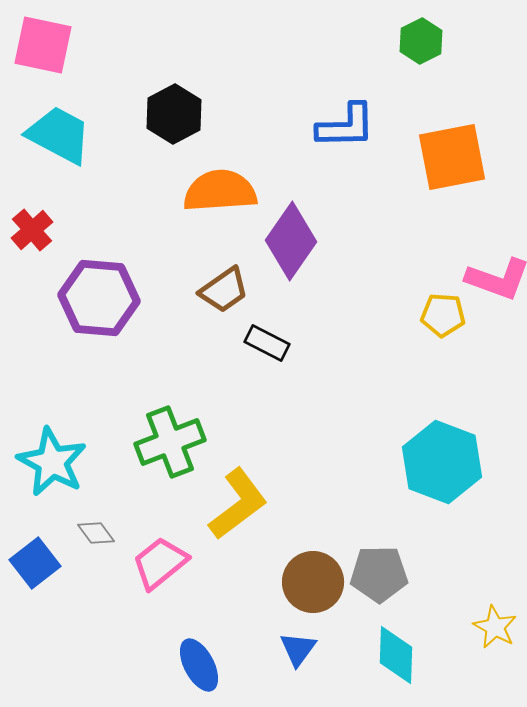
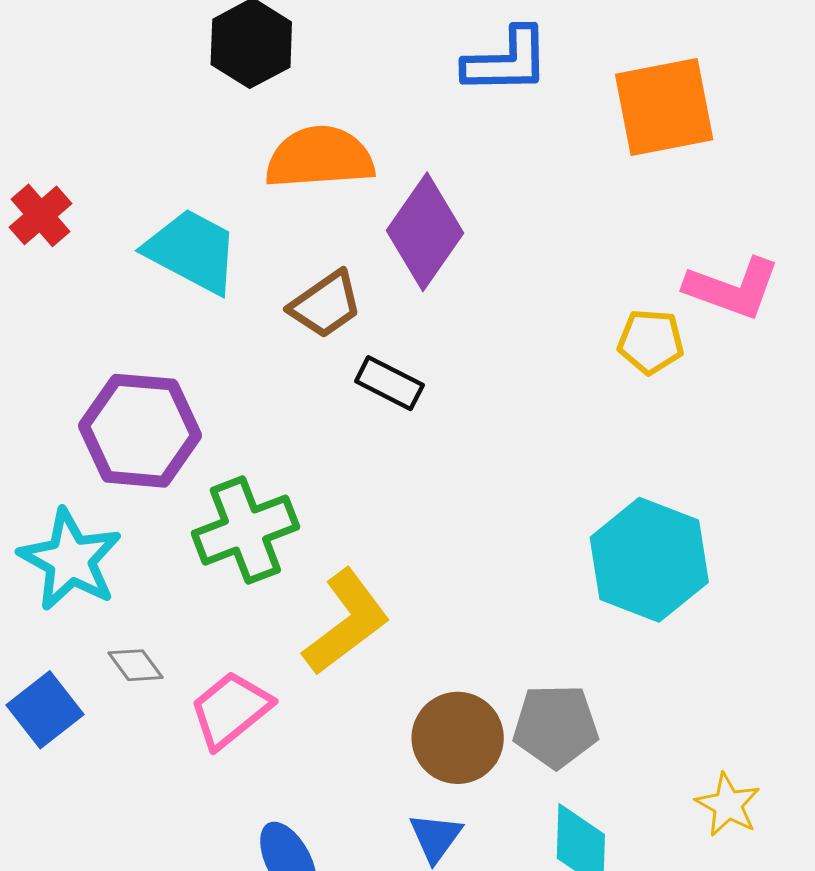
cyan trapezoid: (59, 135) -> (192, 251), moved
purple hexagon: (99, 298) -> (140, 431), moved

